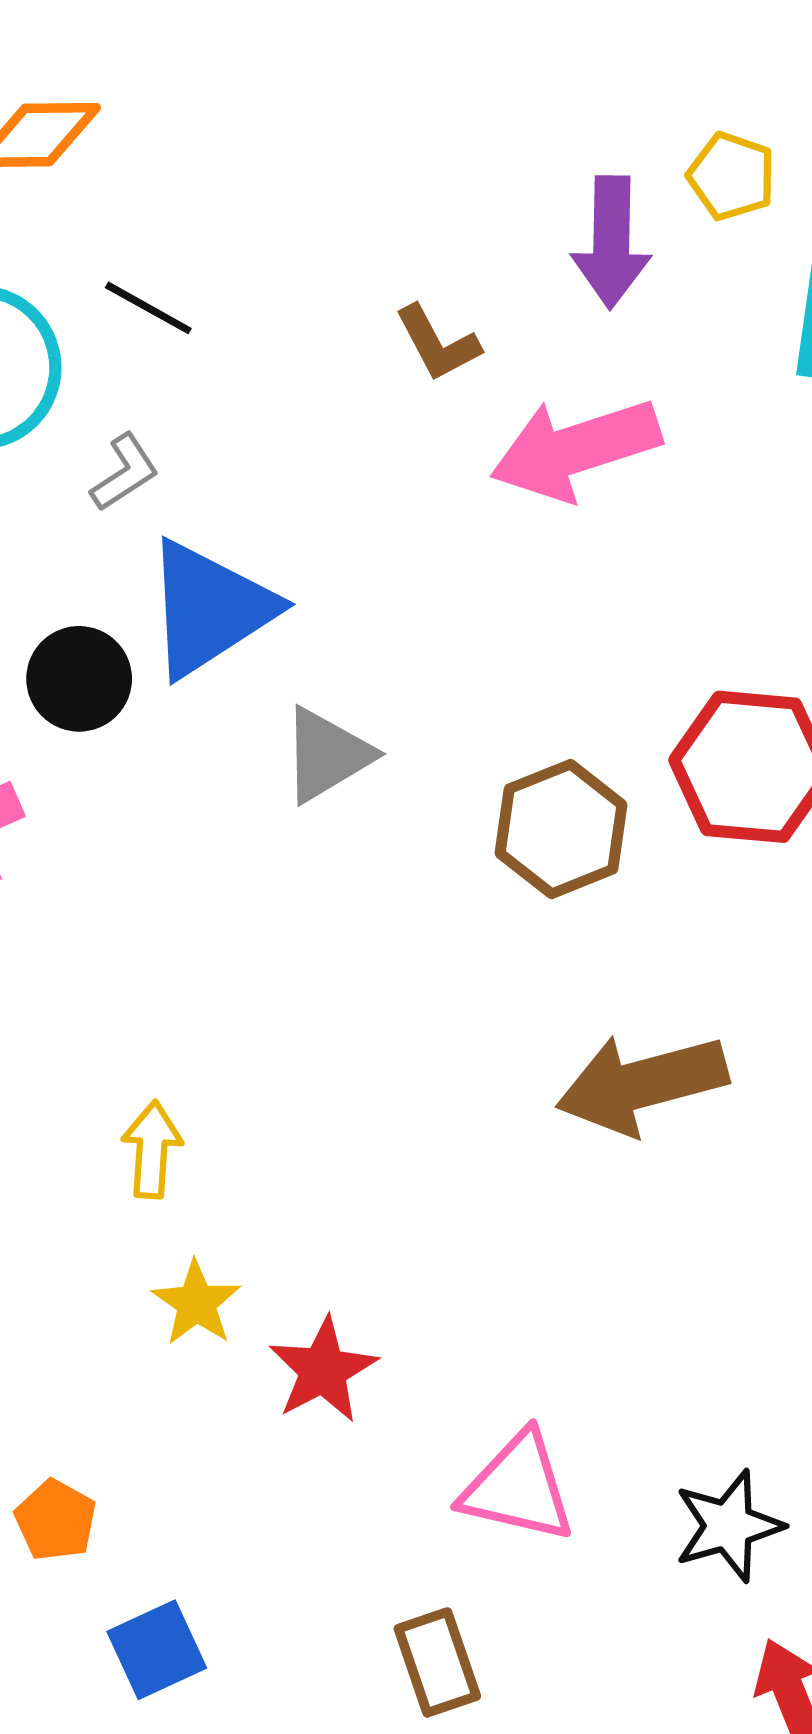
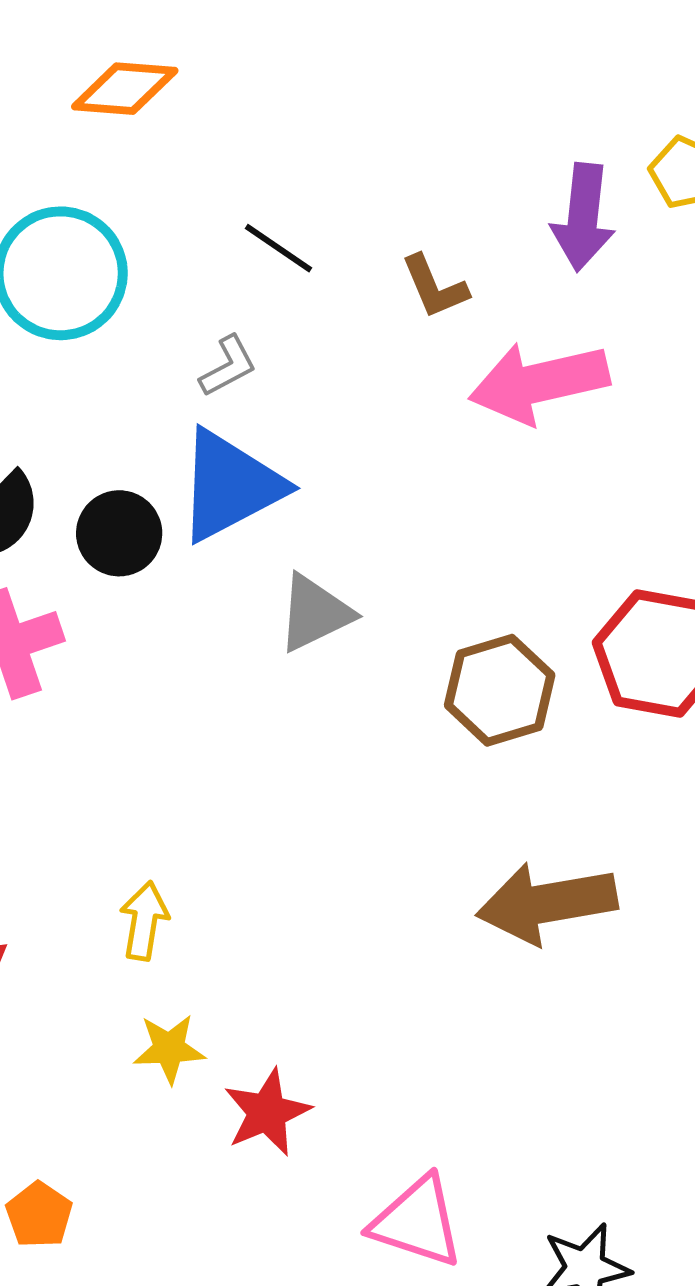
black line: (148, 308) -> (278, 248), moved
gray L-shape: (125, 473) -> (228, 366), moved
yellow star: (196, 1303) -> (169, 1049), turned 30

